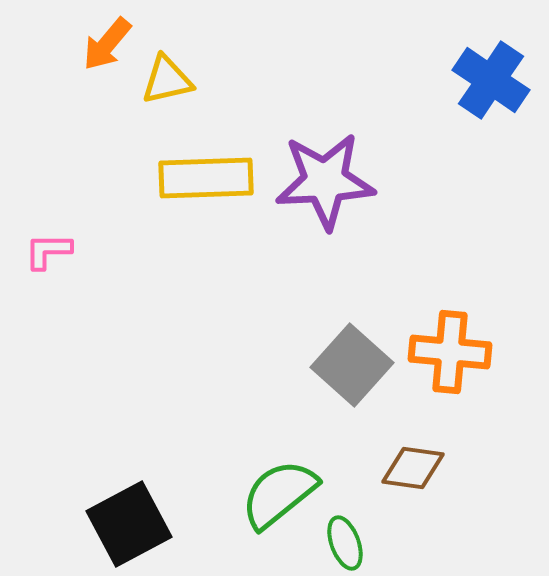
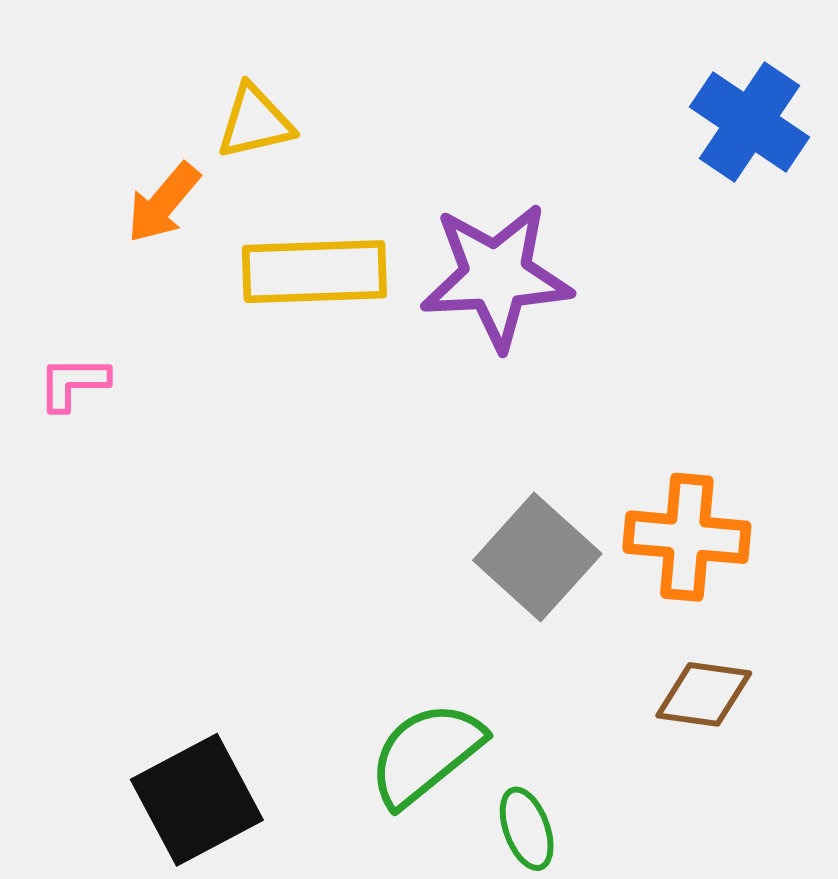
orange arrow: (107, 44) -> (163, 203), moved
brown diamond: (413, 468) -> (704, 694), moved

